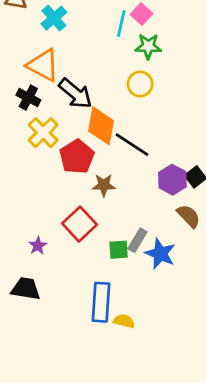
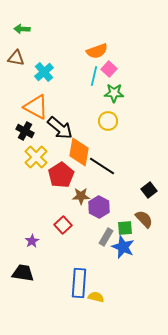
purple hexagon: (172, 180) -> (99, 207), moved
red square: (80, 224) -> (63, 225), size x0.7
green square: (119, 250) -> (125, 228), moved

